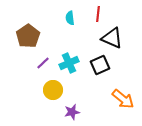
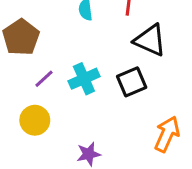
yellow circle: (53, 90) -> (35, 120), moved
orange arrow: (123, 99) -> (167, 134), turned -105

